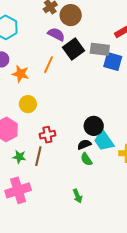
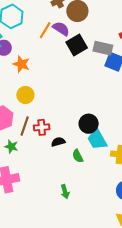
orange line: (48, 65) -> (45, 30), moved
black semicircle: (84, 144) -> (58, 142), moved
brown line: (38, 156) -> (25, 126), moved

